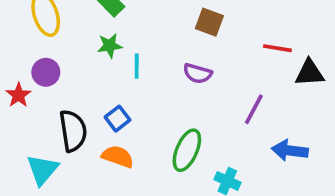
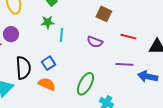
red line: (277, 48) -> (128, 37), moved
purple line: (254, 109) -> (124, 64), turned 60
blue arrow: (290, 151) -> (148, 77), moved

